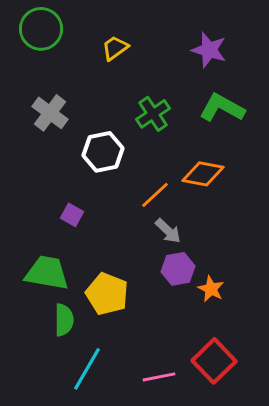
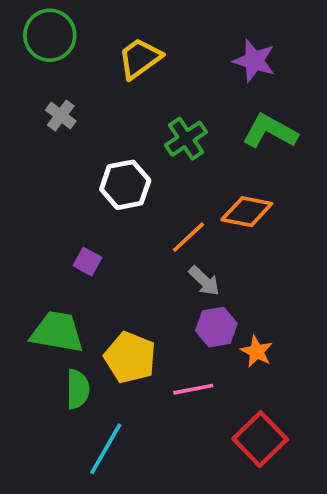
yellow trapezoid: (115, 48) -> (140, 58), size x1.4
gray cross: (50, 113) -> (61, 116), moved, size x0.7
pink line: (159, 377) -> (193, 389), moved

